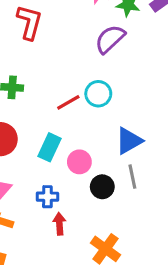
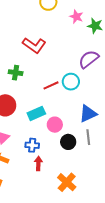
red L-shape: (29, 22) -> (34, 45), moved, turned 105
purple semicircle: (110, 39) -> (89, 59), moved
cyan rectangle: (50, 147) -> (36, 113), turned 36

